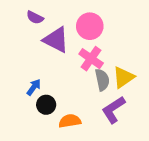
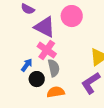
pink cross: (91, 59) -> (47, 50), moved
gray semicircle: (102, 80) -> (54, 68), moved

